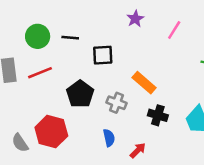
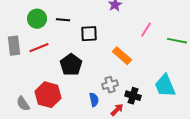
pink line: (174, 30) -> (146, 30), moved
gray cross: (116, 103) -> (110, 85), moved, turned -35
black cross: (158, 115) -> (133, 96), moved

